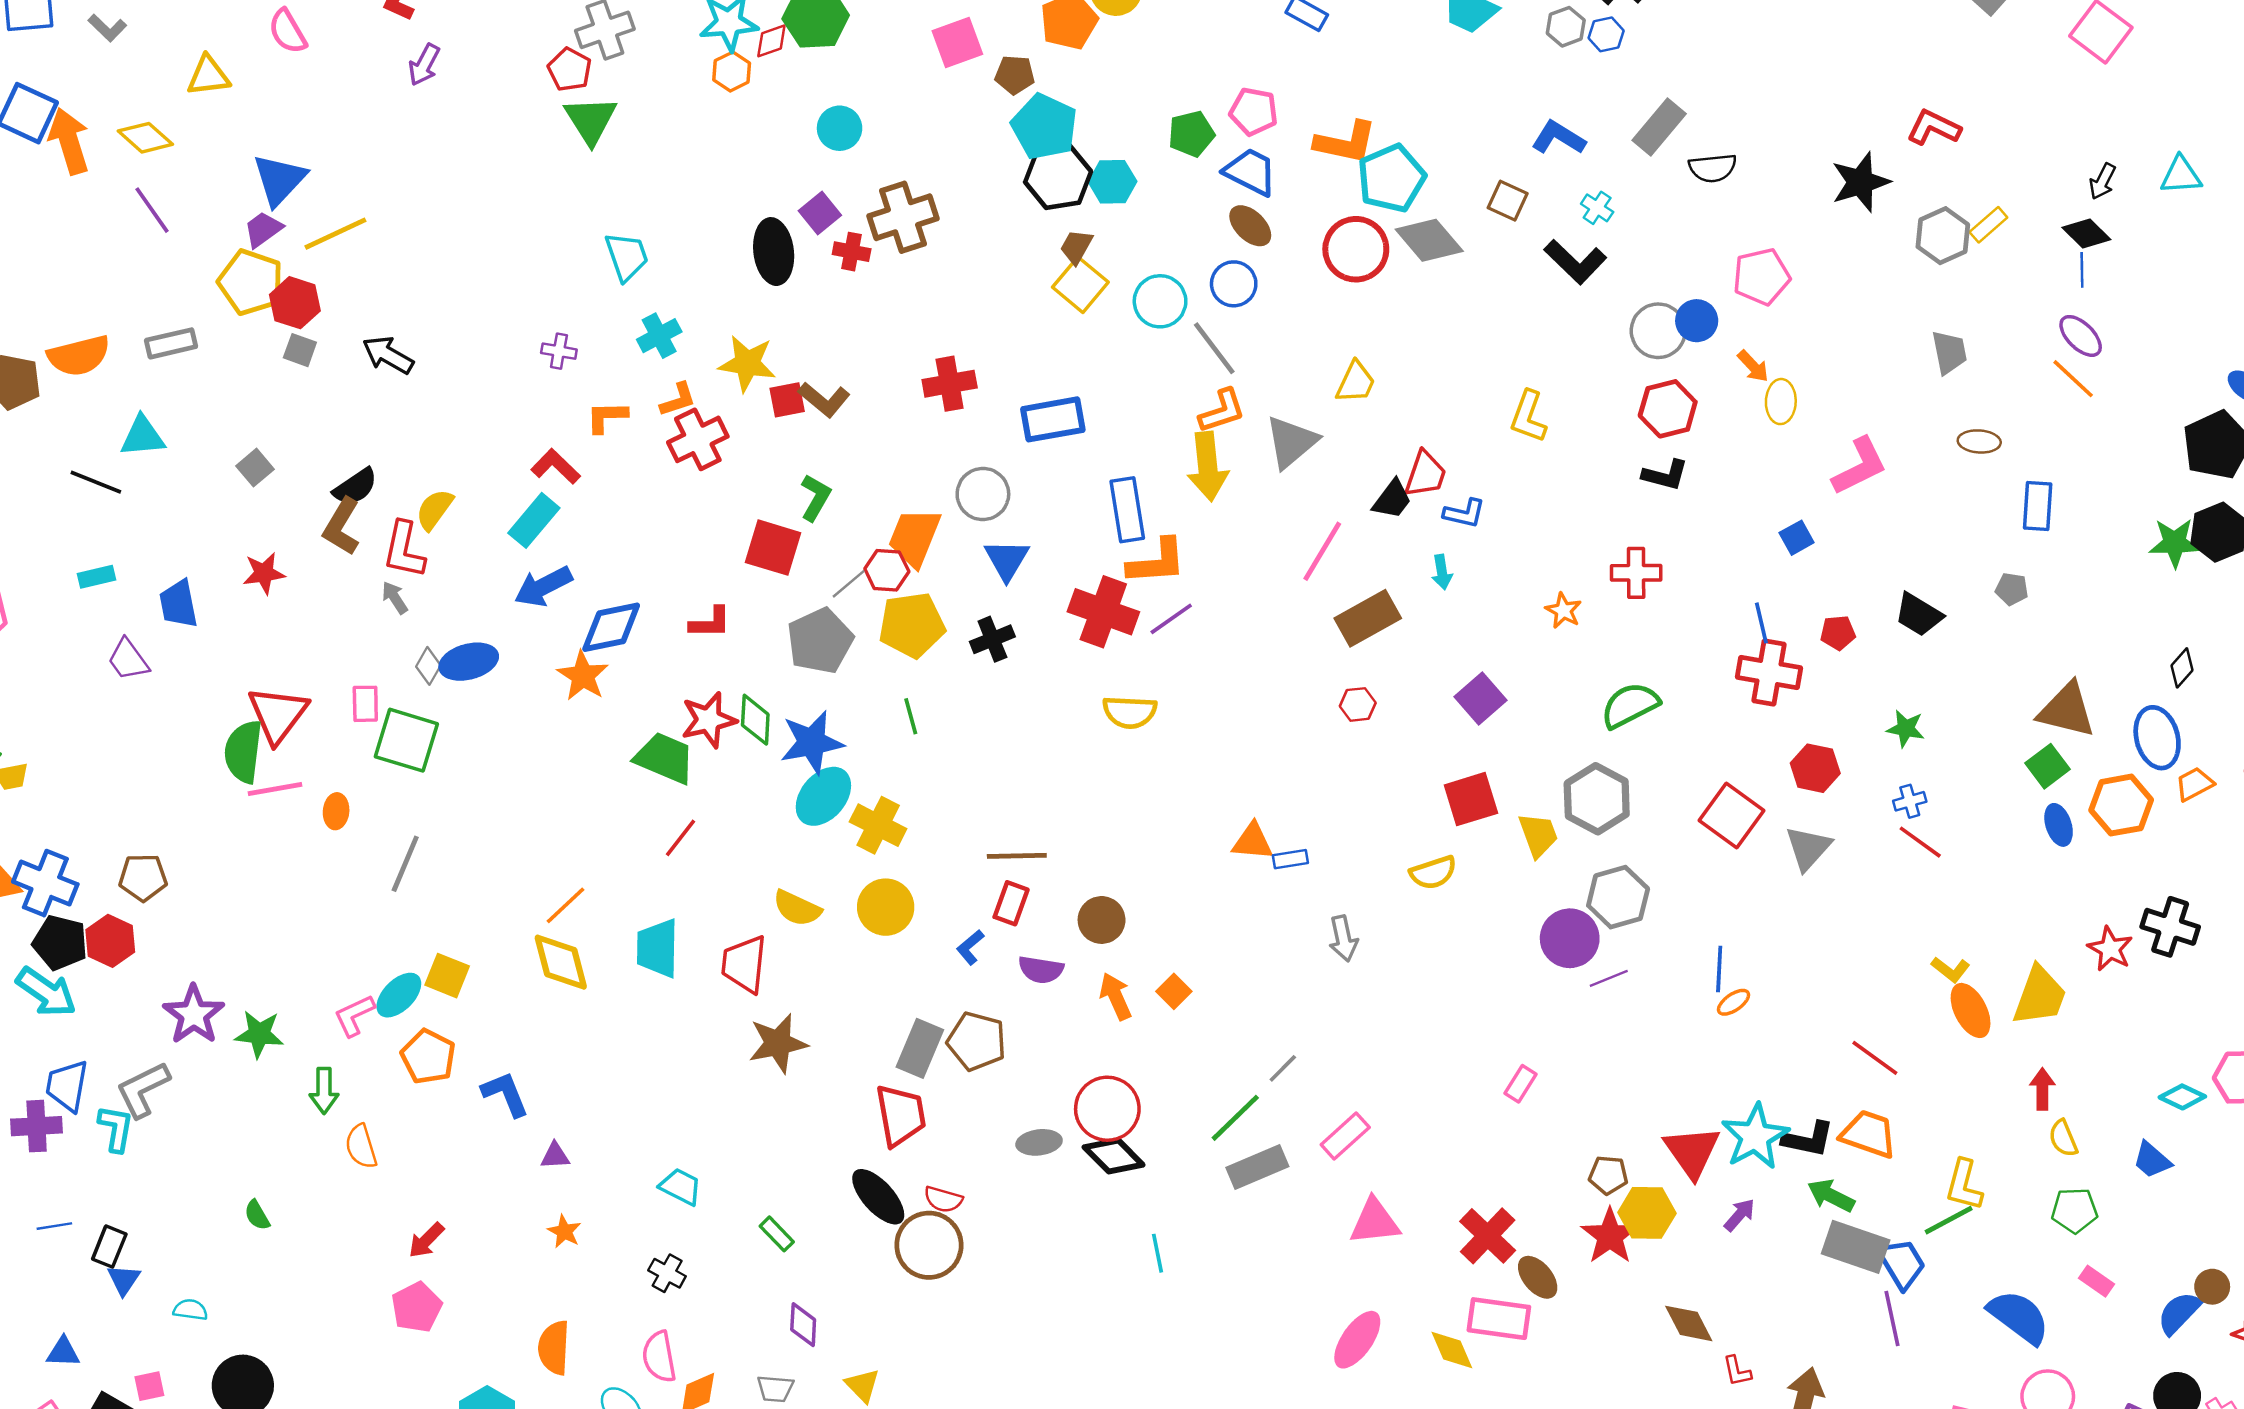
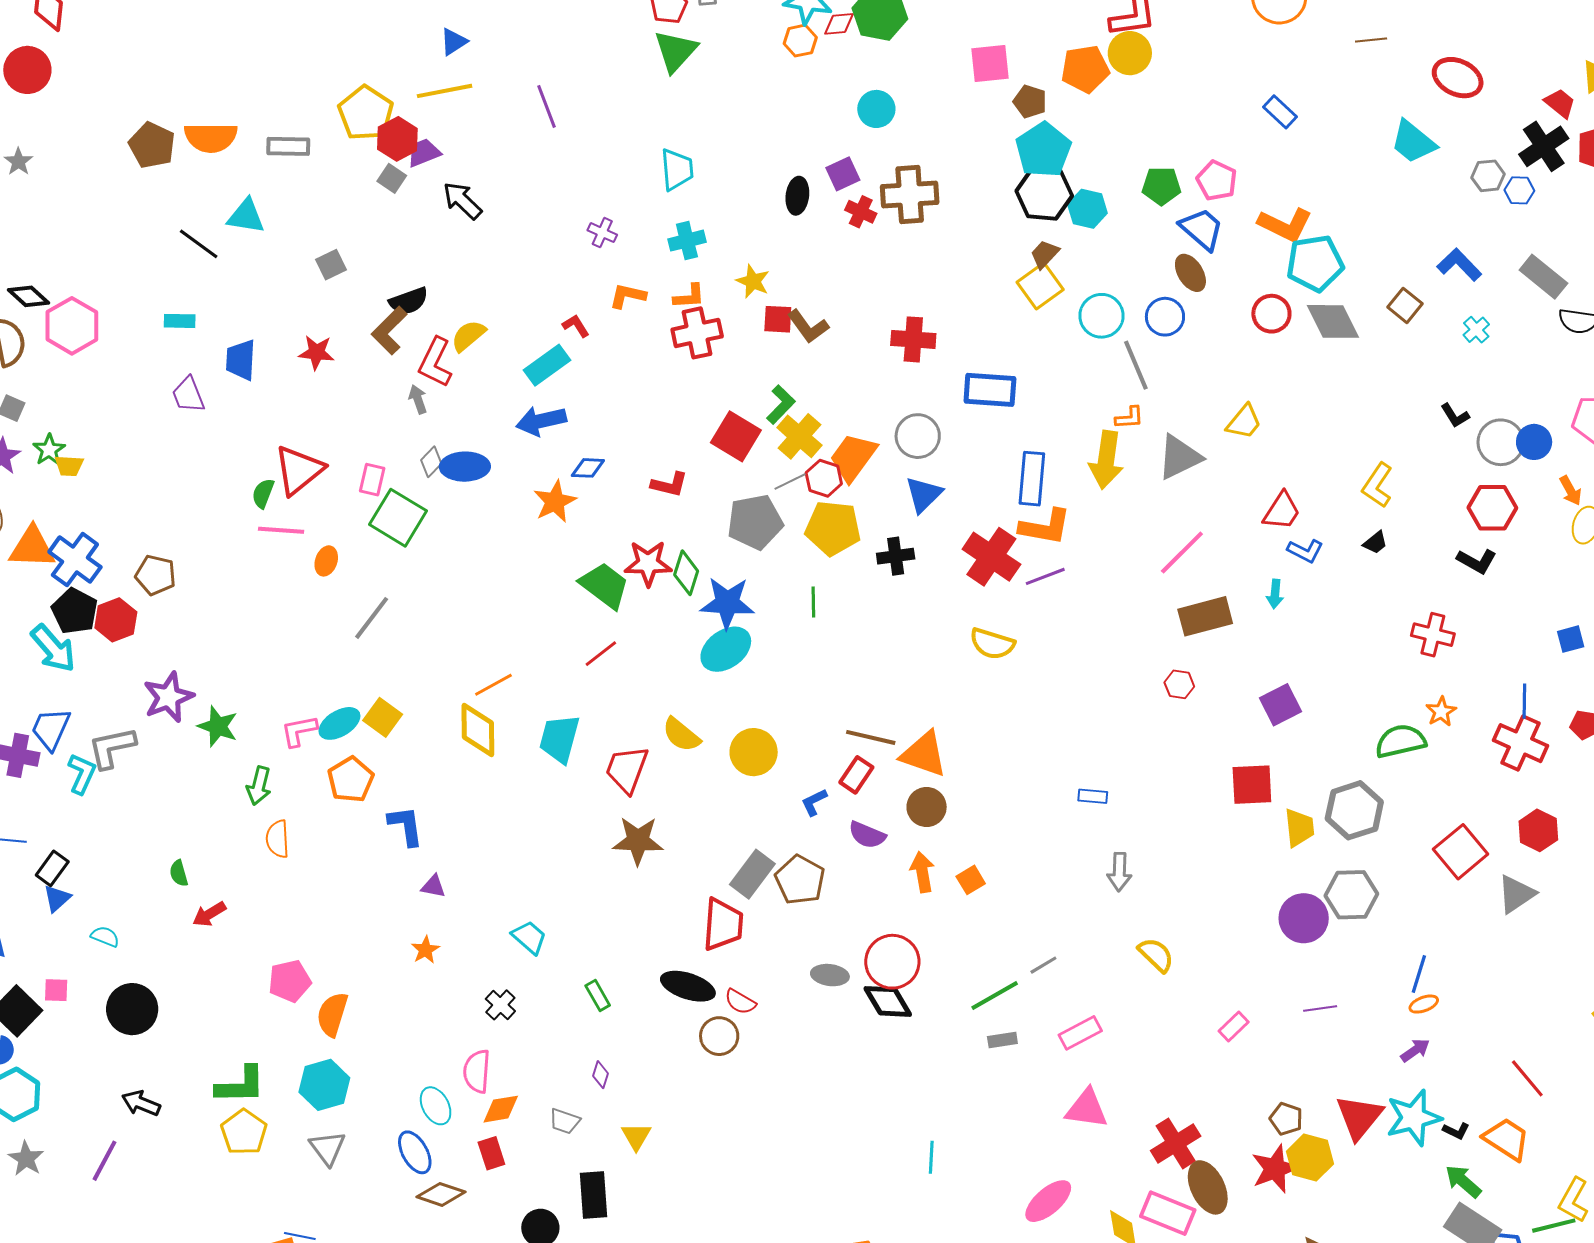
gray rectangle: (1659, 127) -> (1543, 277), turned 75
blue triangle: (279, 180) -> (454, 42), moved, size x0.6
purple line: (152, 210) -> (546, 106), moved
purple trapezoid: (263, 229) -> (424, 153), moved
red circle: (1356, 249) -> (1271, 314), size x0.7
black ellipse: (774, 252) -> (797, 196), size x0.7
black L-shape: (1575, 262) -> (1455, 416), moved, size x0.6
yellow star: (747, 363) -> (753, 281), size x0.7
orange L-shape: (1222, 411) -> (1129, 418), size x0.7
red L-shape: (556, 467) -> (576, 326), size x0.7
black trapezoid: (1392, 499) -> (1375, 543), moved, size x0.7
orange star: (1563, 611) -> (1441, 712), moved
blue diamond: (611, 627) -> (588, 468), size x0.6
green semicircle: (243, 752) -> (263, 493), size x0.6
yellow cross: (878, 825) -> (799, 436), moved
orange triangle: (1253, 842) -> (924, 754), moved, size x1.4
yellow semicircle: (1433, 873) -> (1156, 955), moved, turned -132
purple line: (1609, 978) -> (1320, 1008), moved
black L-shape: (1808, 1139) -> (1456, 1131), size x0.6
gray rectangle: (1257, 1167) -> (1002, 1040), size x0.6
black ellipse: (878, 1197) -> (688, 986), turned -44
purple arrow: (1739, 1215) -> (1415, 1050), moved
red arrow: (426, 1240) -> (209, 914), moved
brown circle: (929, 1245) -> (719, 1036), size x0.7
cyan line: (1158, 1253) -> (931, 1157), moved
brown ellipse: (1538, 1277) -> (1208, 1187), size x1.4
purple diamond: (803, 1325) -> (601, 1075), size x0.7
orange semicircle: (554, 1348) -> (332, 1014), moved

